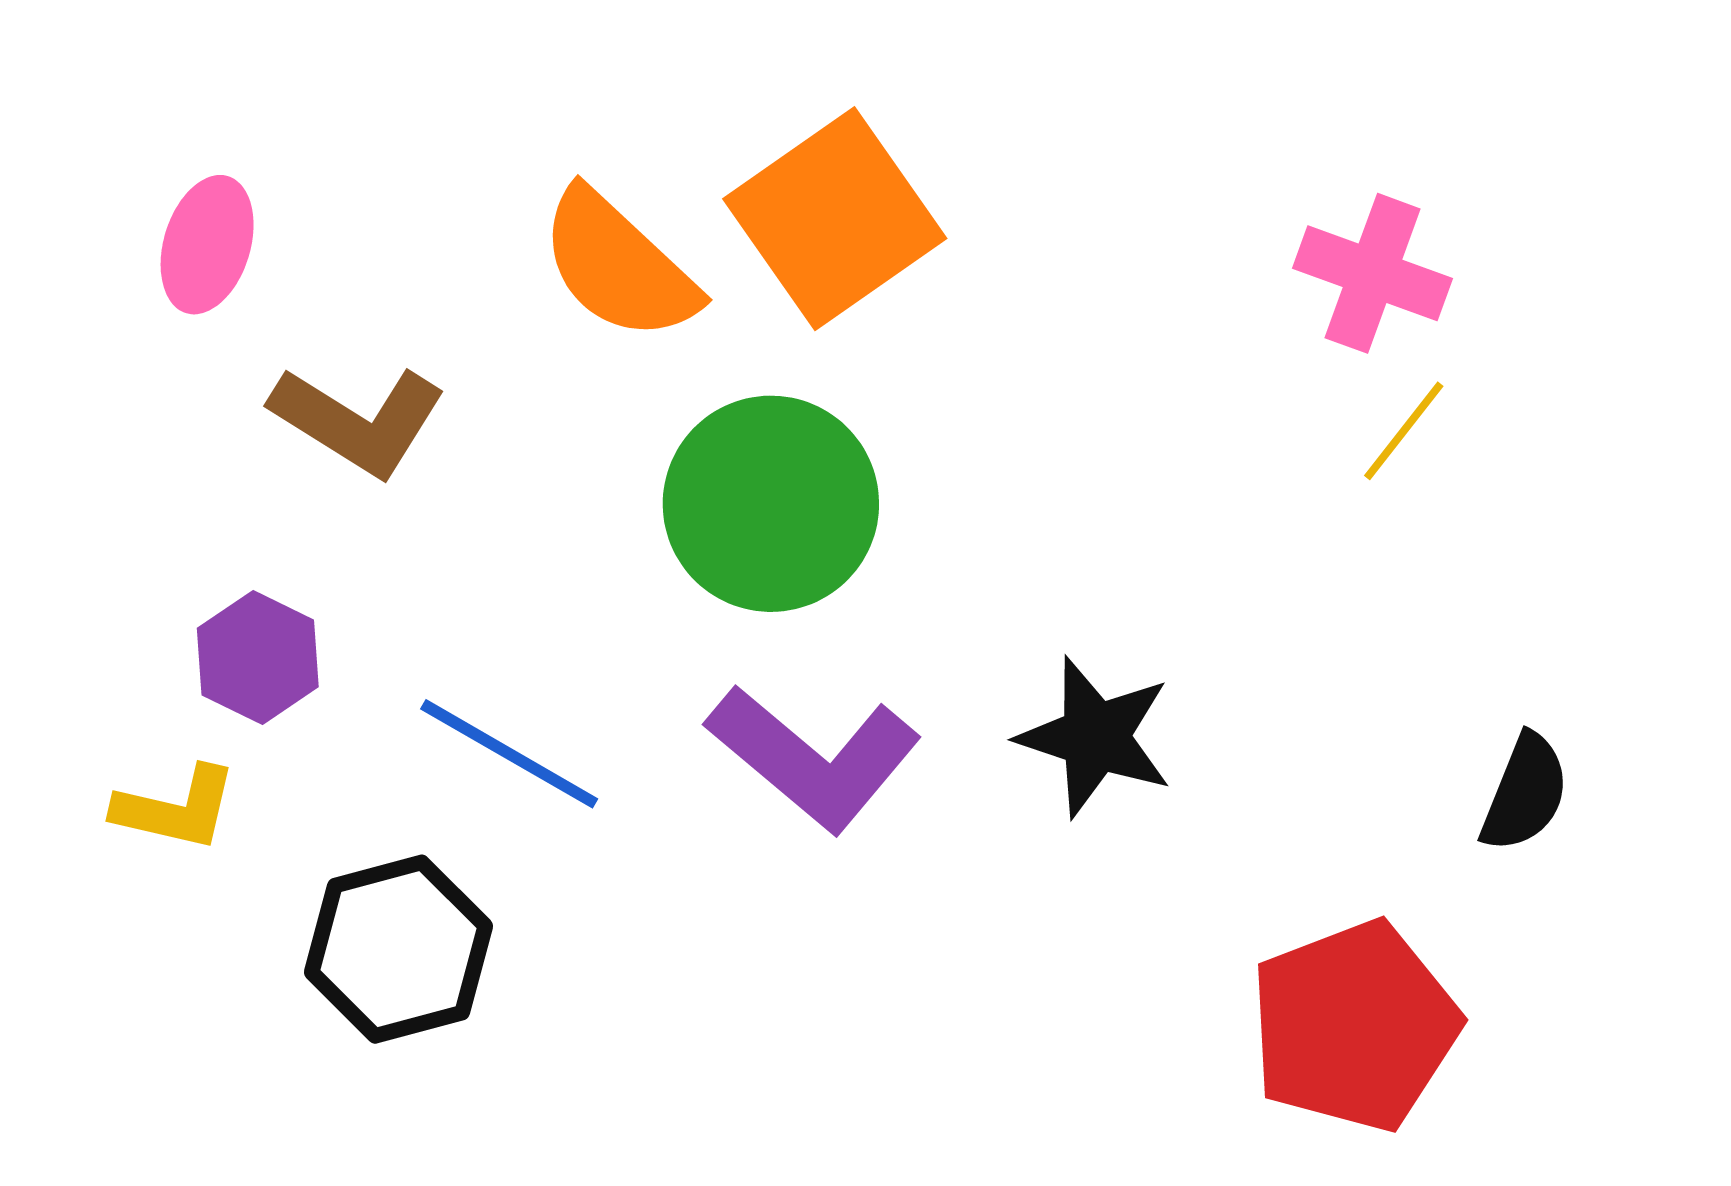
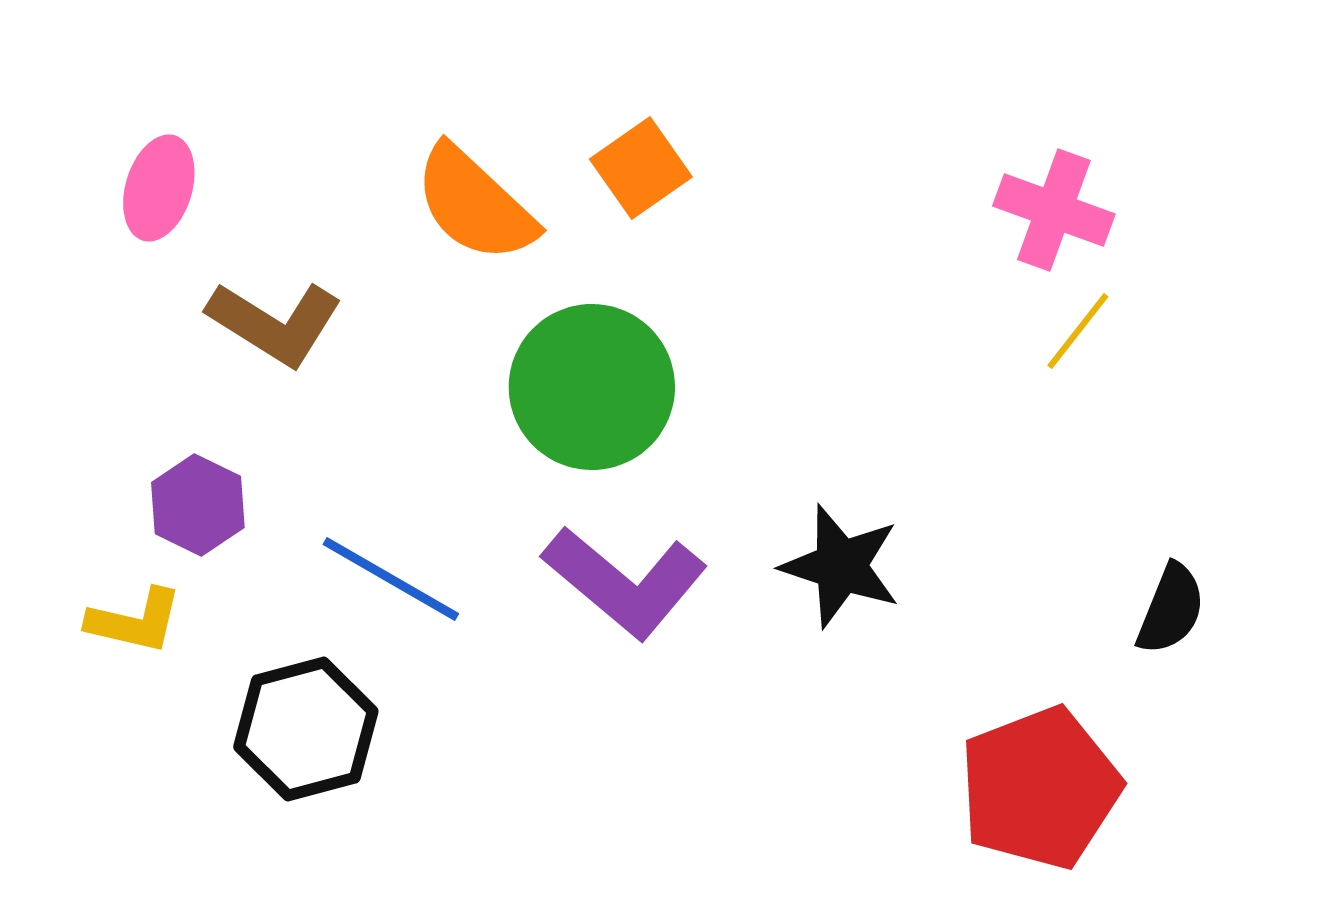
orange square: (835, 219) -> (641, 168), size x0.6

